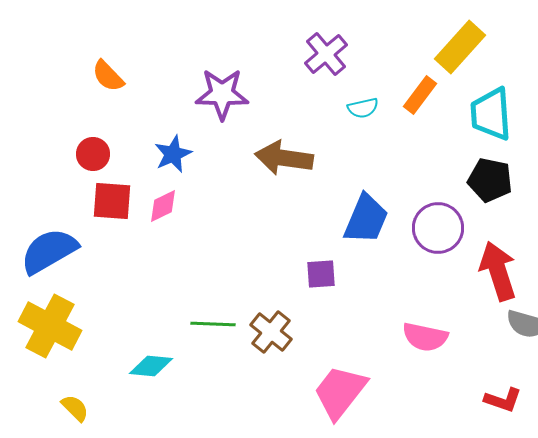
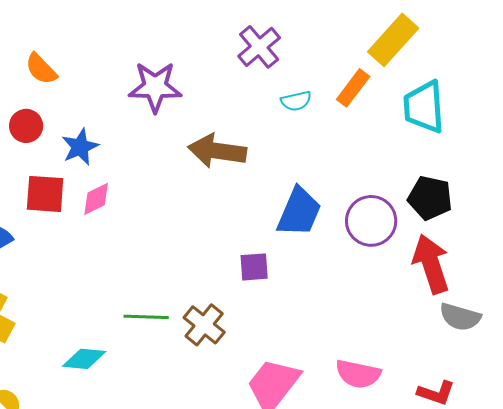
red circle: (93, 154) -> (26, 126), moved
blue star: (173, 154) -> (80, 147), moved
black pentagon: (490, 180) -> (430, 198), moved
pink semicircle: (425, 337) -> (358, 374), moved

